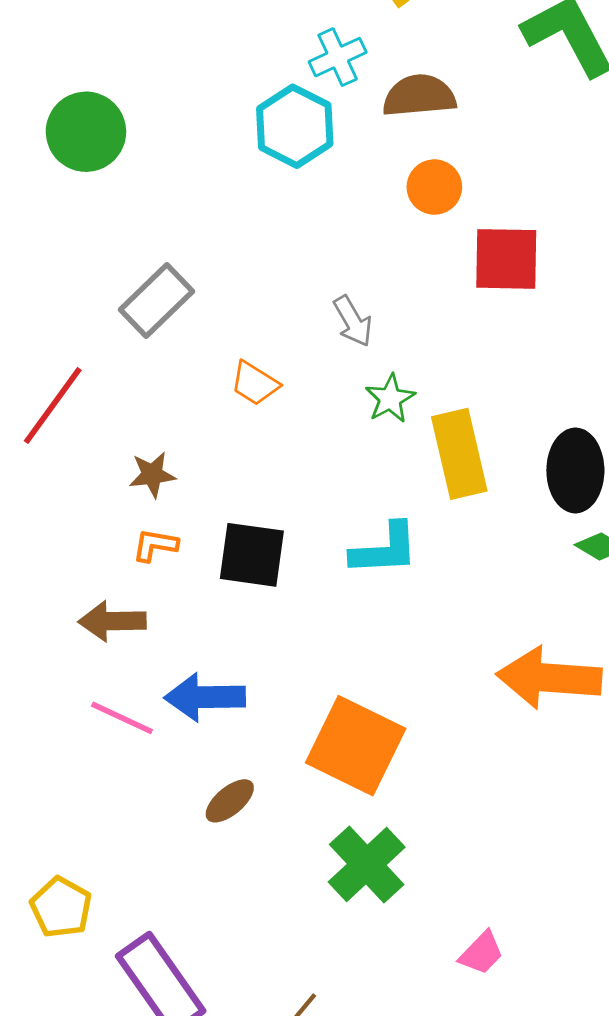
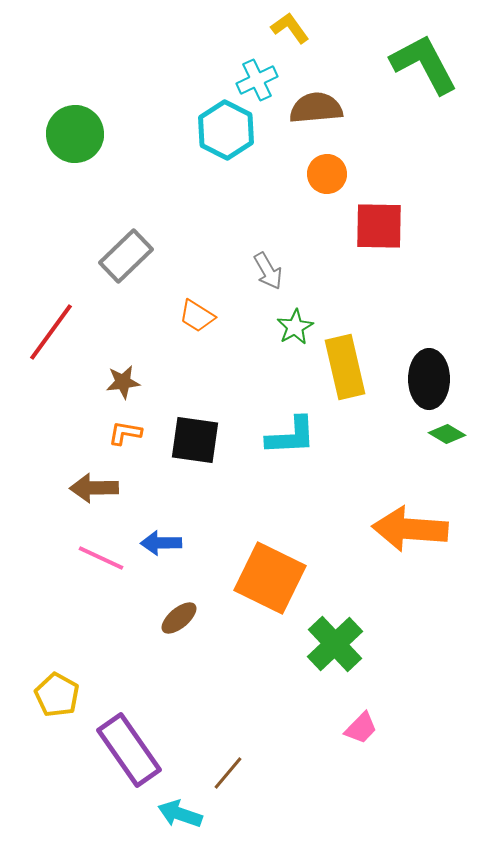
blue arrow: (205, 697) -> (161, 543), size x0.7
green cross: (367, 865) -> (335, 644), moved

